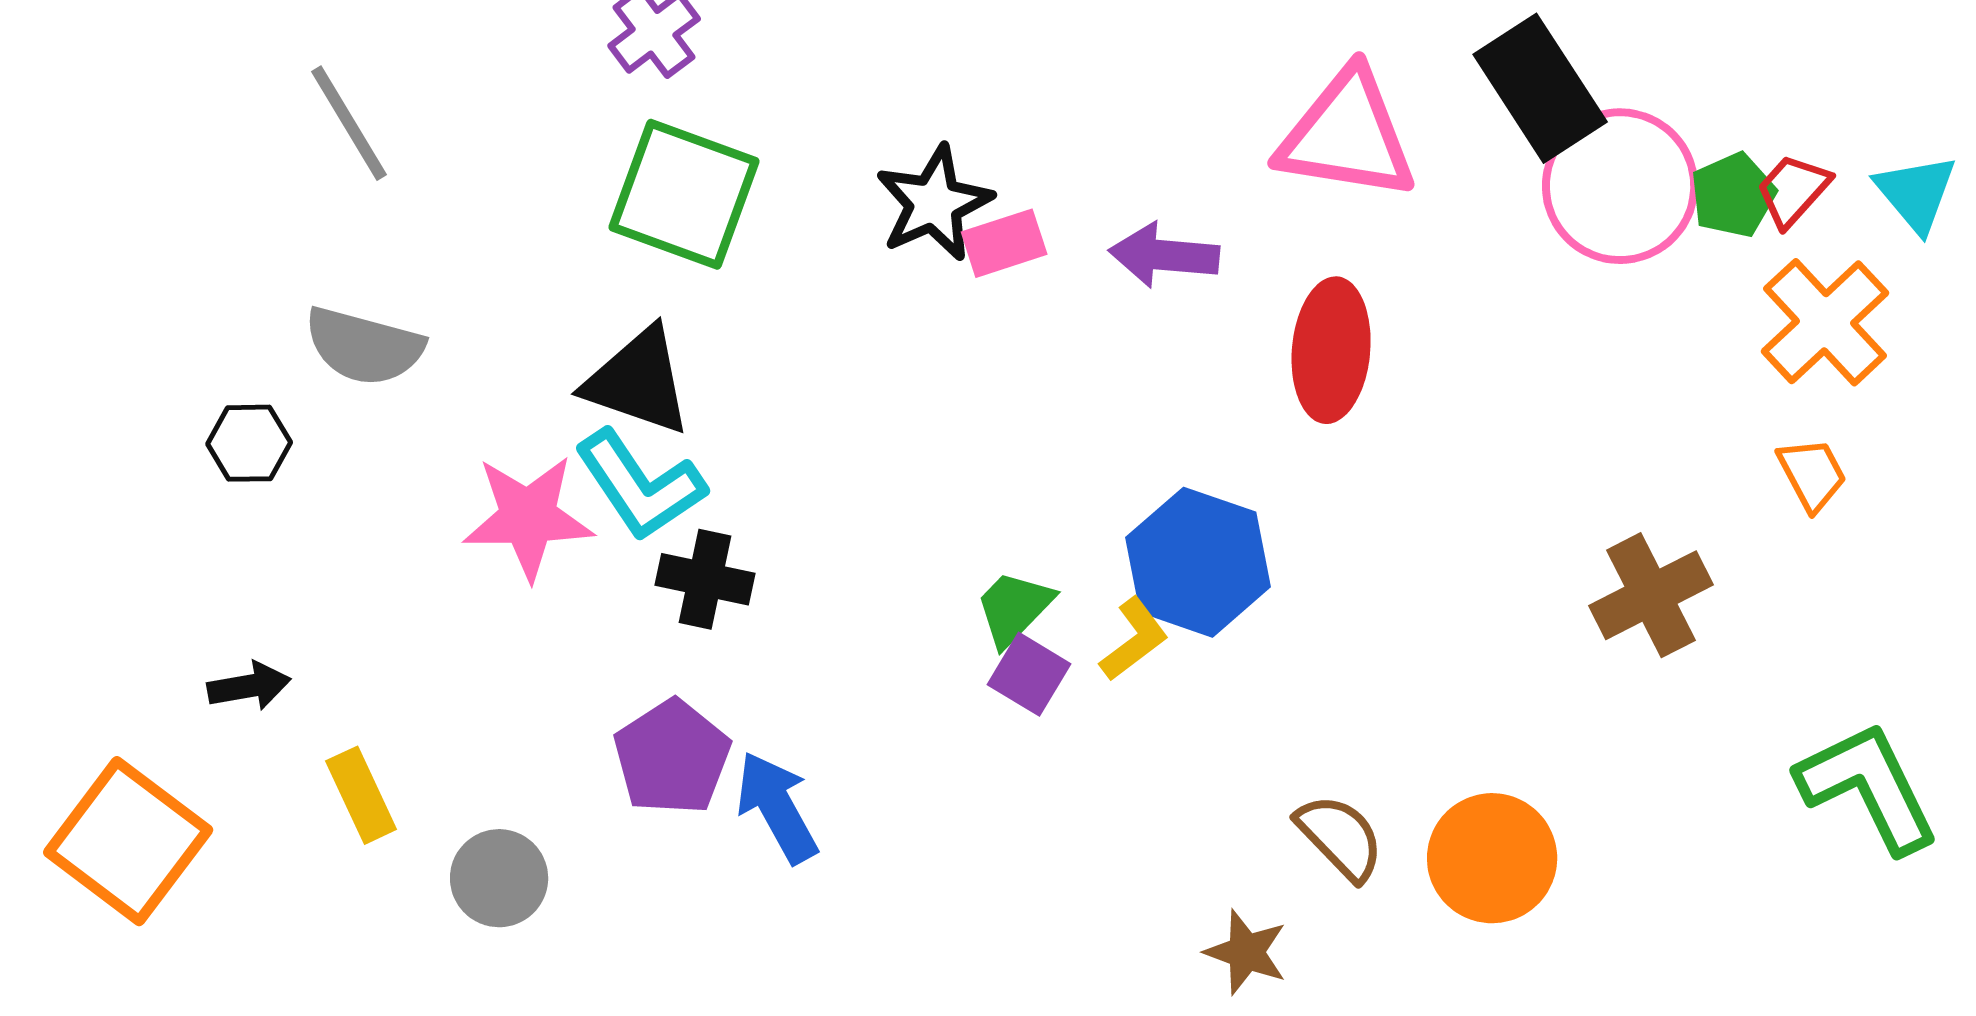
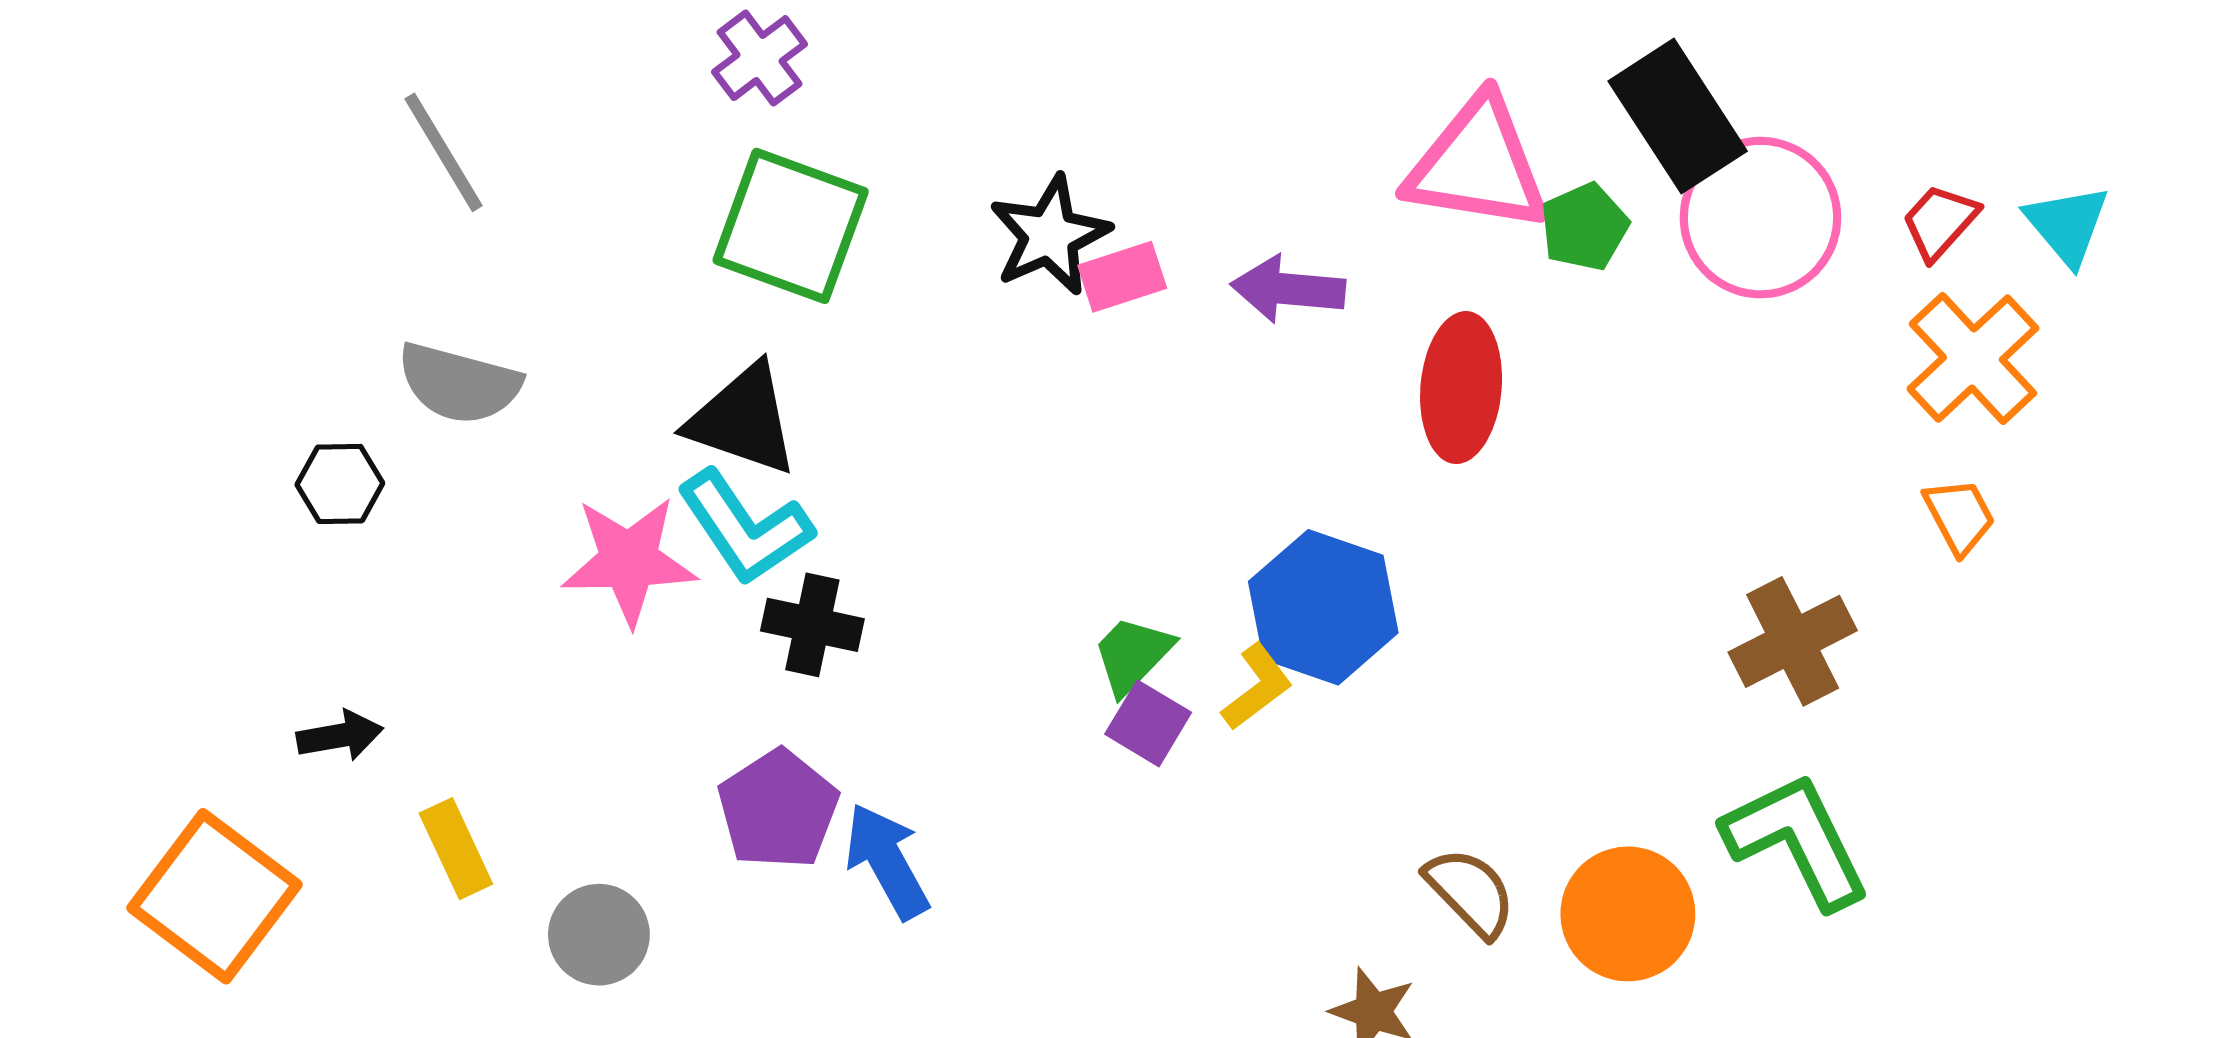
green pentagon: (1733, 195) -> (1584, 227), moved
green L-shape: (1868, 787) -> (1797, 840), moved

